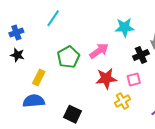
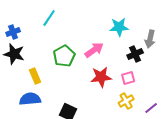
black star: (17, 55) -> (14, 54), size x1.5
yellow rectangle: (39, 77) -> (35, 76), turned -49
yellow cross: (123, 101) -> (126, 101), moved

